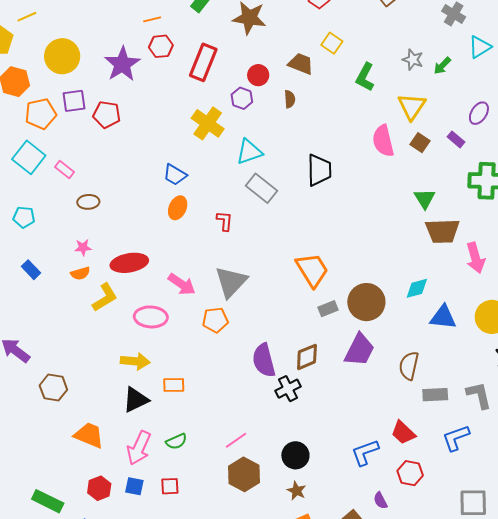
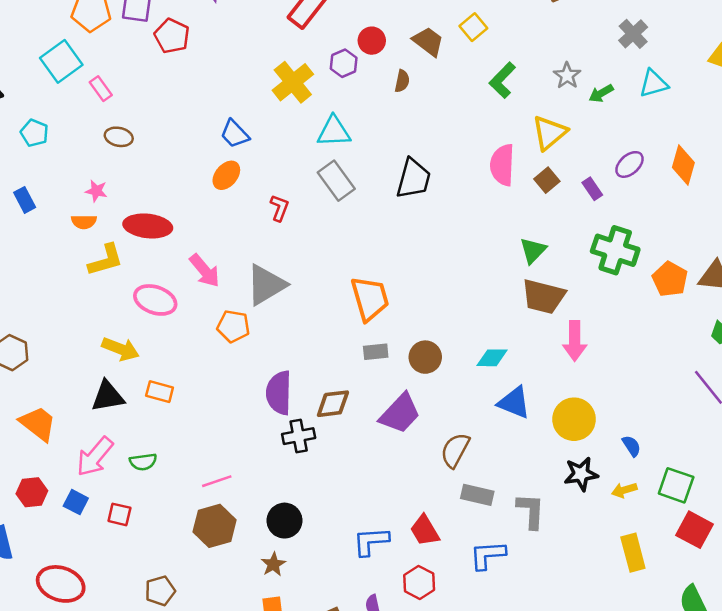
brown circle: (366, 302) -> (425, 357), size x0.7

